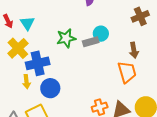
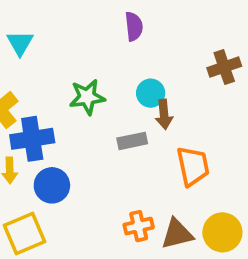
cyan triangle: (27, 23) -> (20, 43), moved
gray rectangle: (91, 42) -> (132, 141), moved
brown arrow: (134, 50) -> (164, 114), moved

